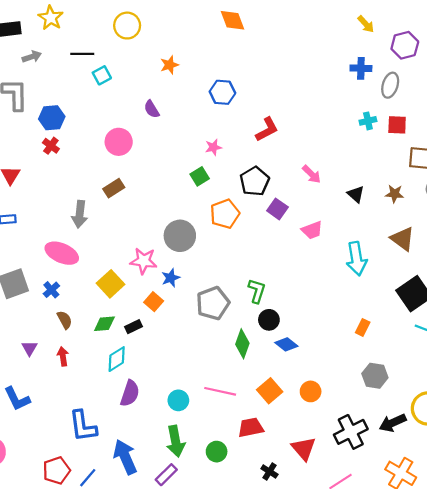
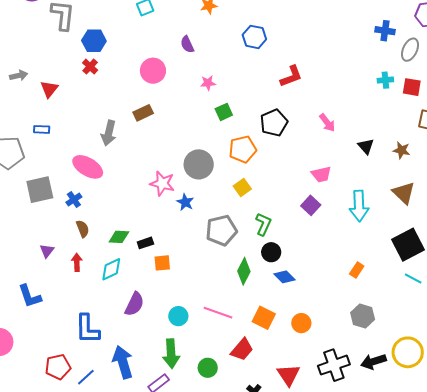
pink star: (213, 147) -> (208, 83), moved
purple square: (277, 209) -> (311, 205), moved
blue star: (171, 278) -> (185, 202), turned -30
yellow square: (110, 284) -> (242, 188), moved, size x0.7
orange square: (154, 302) -> (162, 263), moved, turned 36
cyan diamond: (117, 359) -> (111, 269), moved
orange square: (270, 391) -> (264, 318), turned -30
red trapezoid: (251, 428) -> (242, 350), turned 135

